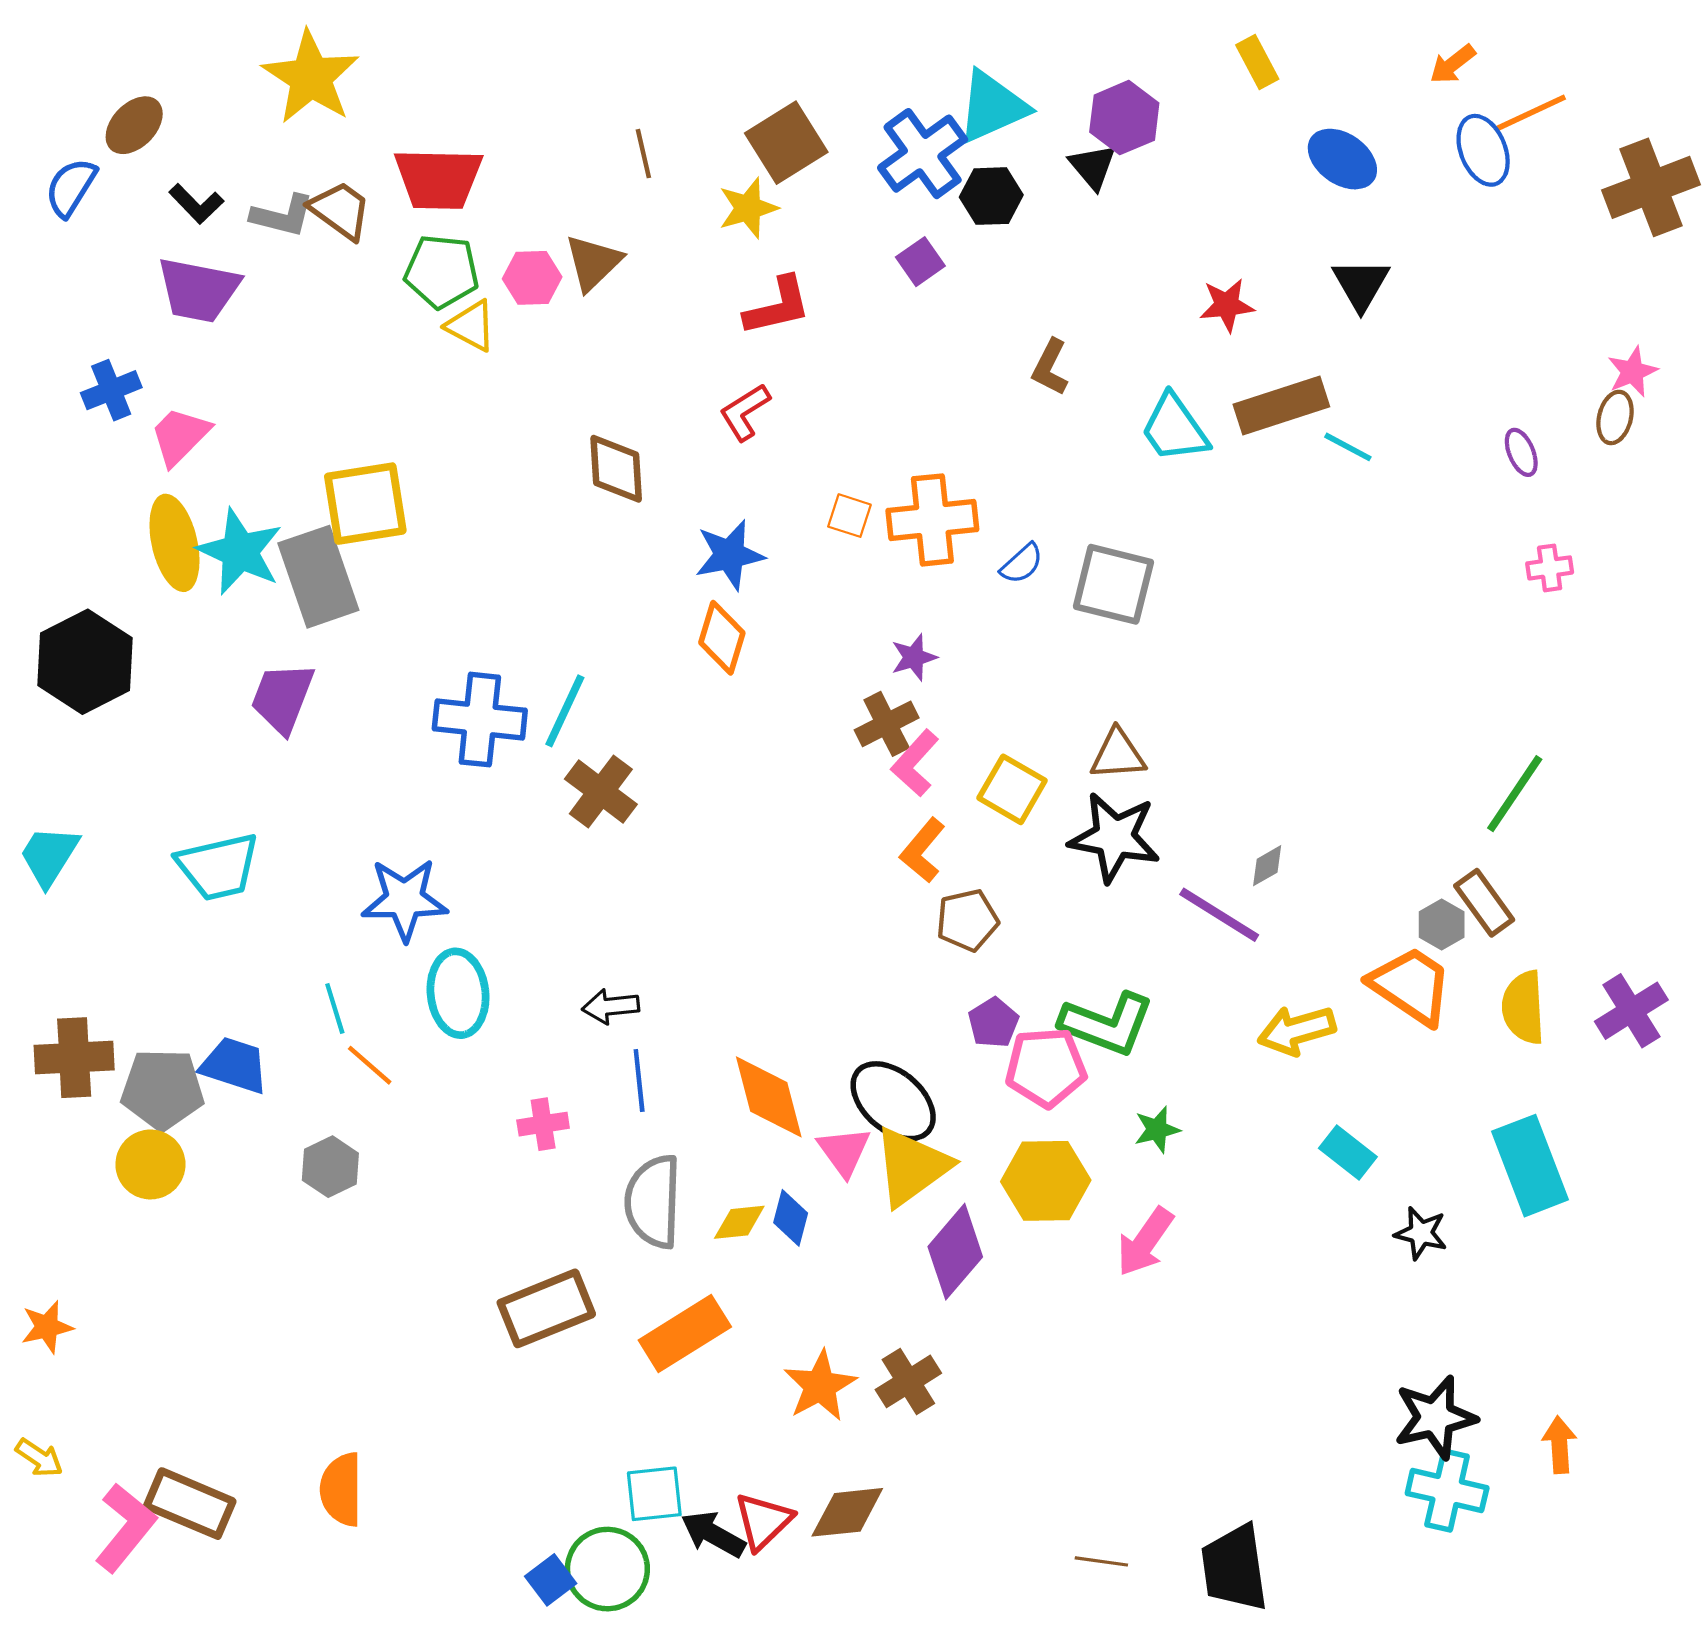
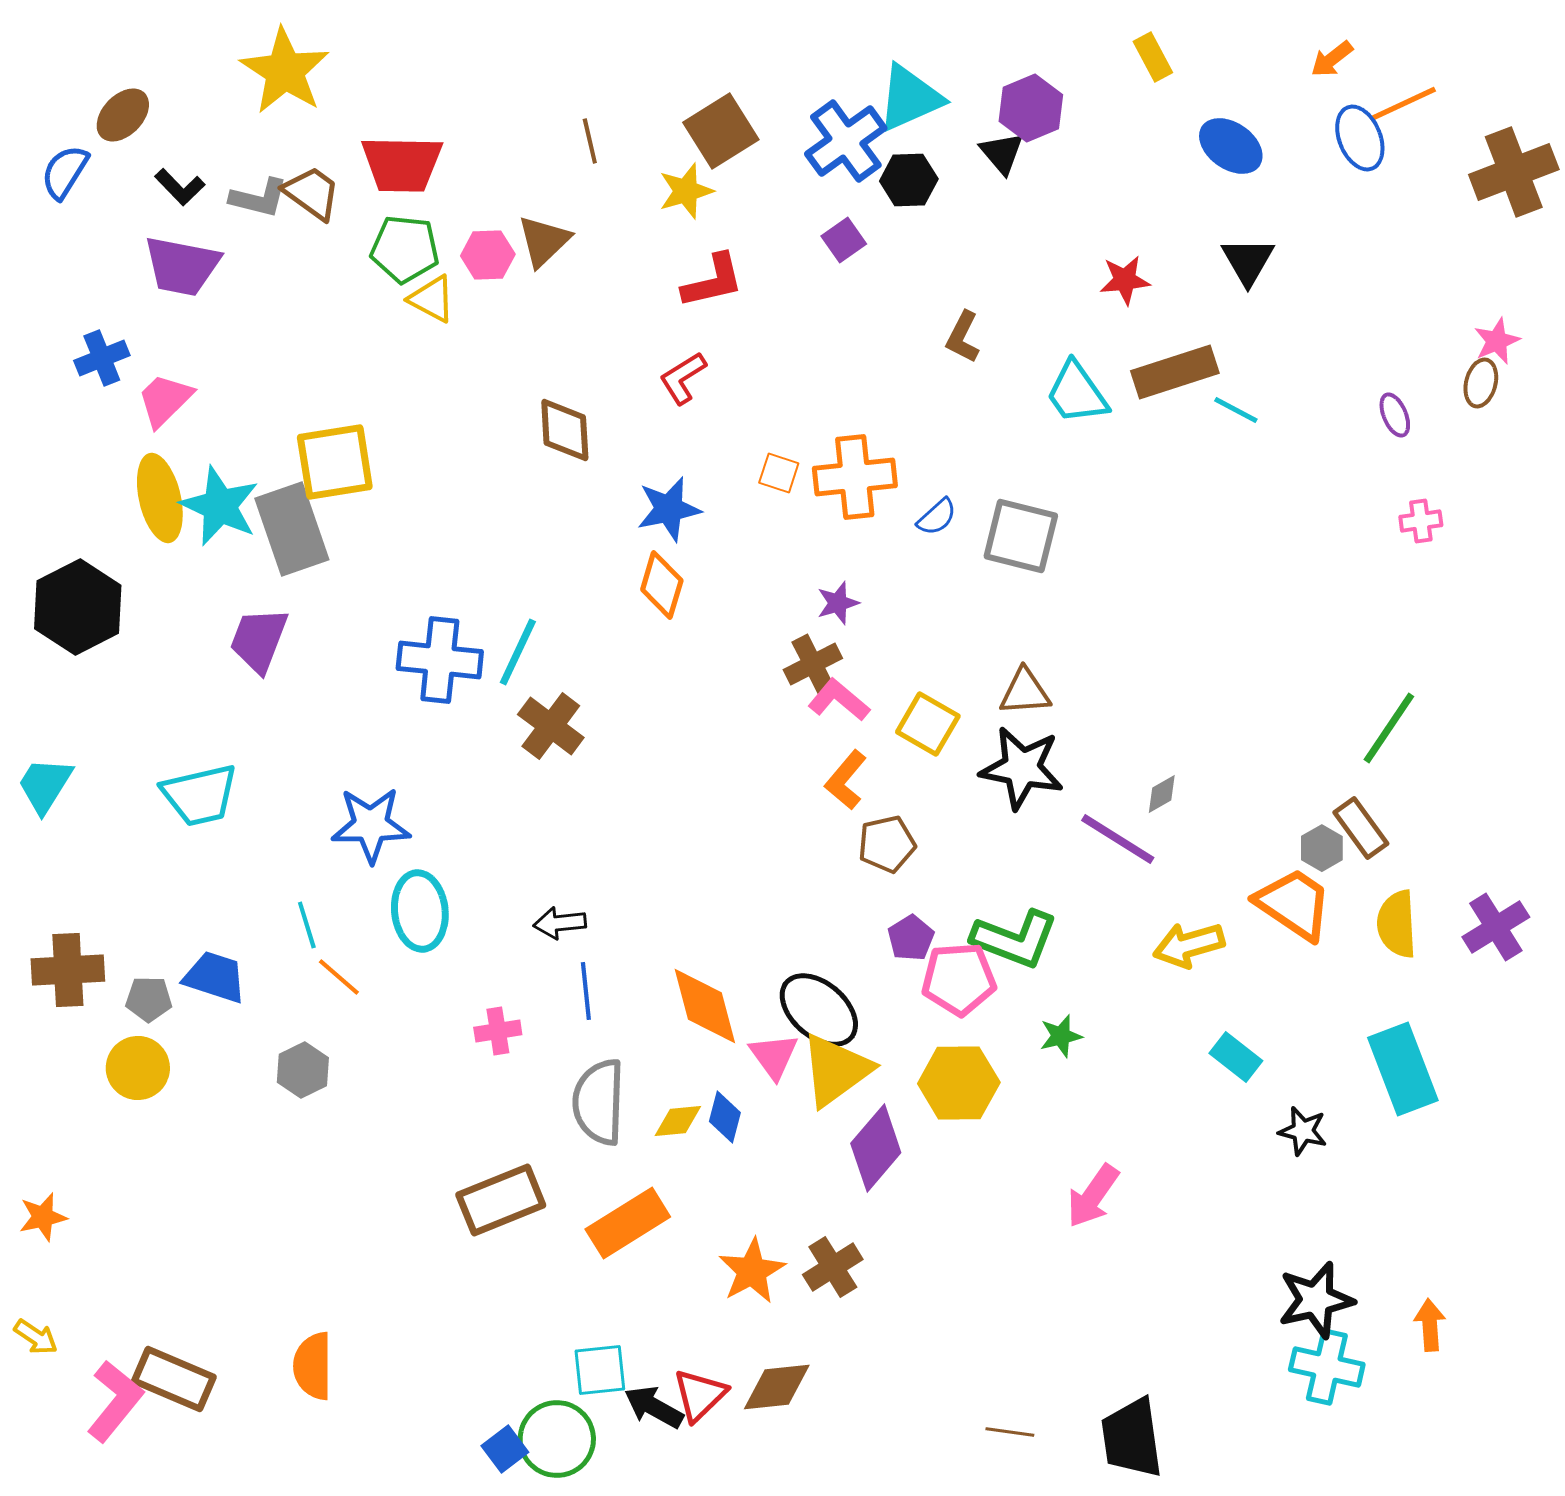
pink L-shape: (915, 763) -> (839, 700), turned 88
gray pentagon: (162, 1089) -> (149, 999), size x0.6
pink arrow: (1145, 1242) -> (1093, 1196), moved

